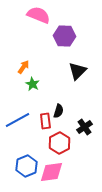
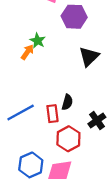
green star: (32, 84) -> (38, 41), moved

